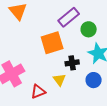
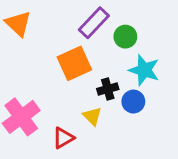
blue circle: (94, 80) -> (133, 102), moved

